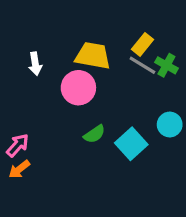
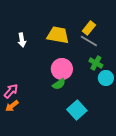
green cross: (166, 65) -> (96, 63), moved
pink circle: (78, 88) -> (62, 69), moved
cyan square: (131, 144) -> (77, 110), moved

